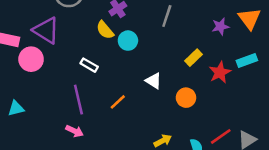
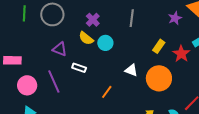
purple triangle: (46, 30) -> (60, 49), moved, size x0.7
pink circle: (31, 59) -> (27, 85), moved
orange circle: (186, 98) -> (159, 78), size x1.6
purple line: (78, 100) -> (54, 82), moved

